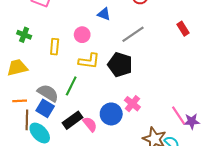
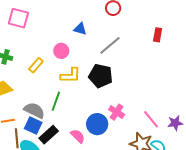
red rectangle: (183, 29) -> (158, 35), turned 48
yellow rectangle: (55, 47) -> (36, 65), turned 42
pink line: (178, 115) -> (151, 119), moved
black rectangle: (72, 120) -> (49, 135), moved

